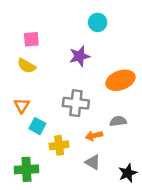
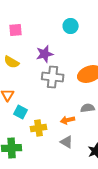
pink square: (31, 39) -> (16, 30), moved
purple star: (80, 56) -> (45, 54), moved
gray cross: (76, 103) -> (53, 77), moved

